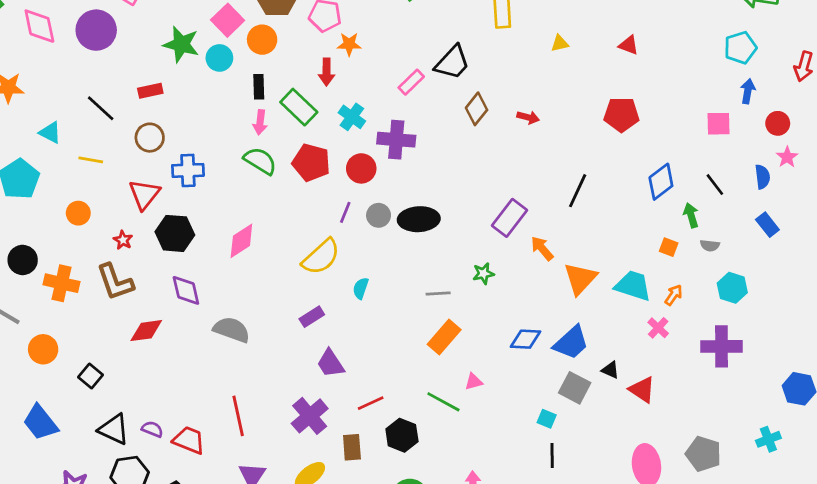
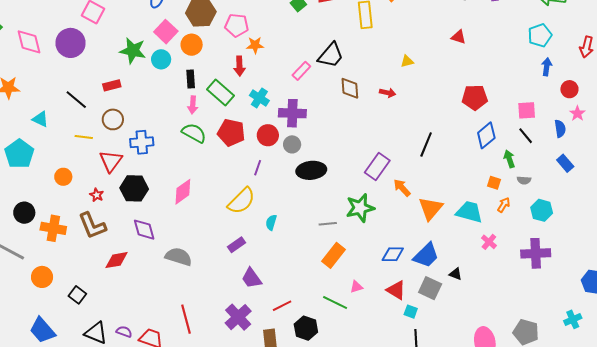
yellow triangle: (560, 43) -> (407, 61), moved
brown diamond: (477, 109) -> (350, 88), turned -40
red pentagon: (621, 114) -> (475, 97), moved
pink square: (719, 124) -> (527, 110), moved
yellow line: (91, 160) -> (84, 137), moved
gray circle: (379, 215) -> (292, 144), moved
green star: (483, 274) -> (360, 208), size x1.8
orange arrow: (674, 295) -> (504, 205), moved
red triangle: (642, 390) -> (396, 290), moved

